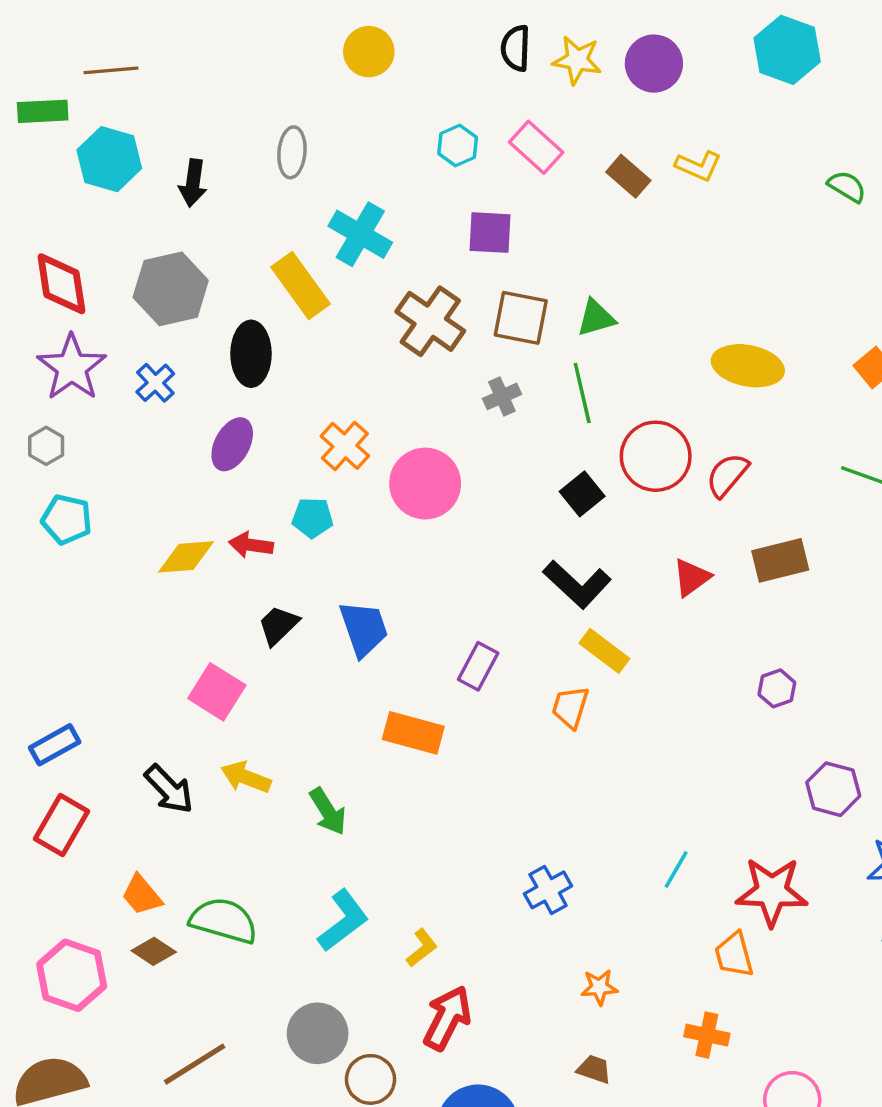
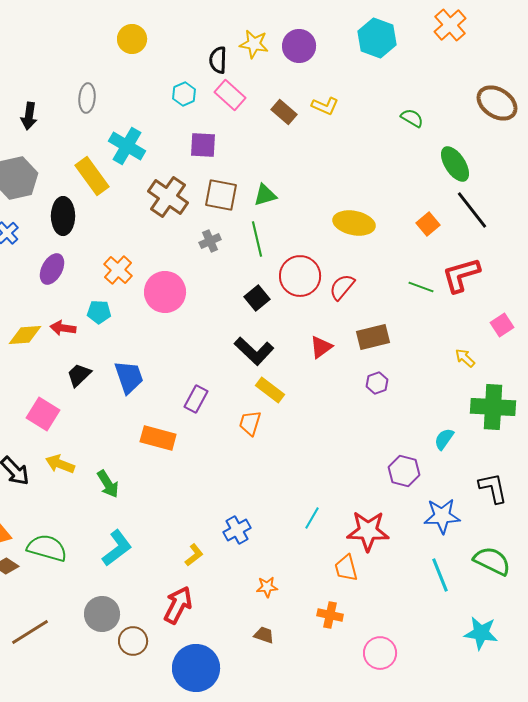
black semicircle: (516, 48) -> (218, 60), moved
purple hexagon: (777, 688) -> (377, 383), moved
yellow L-shape: (422, 948) -> (194, 555), moved

